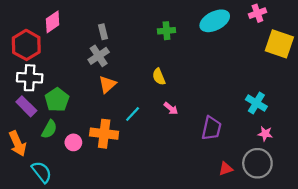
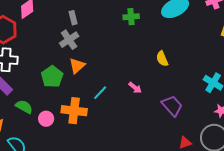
yellow semicircle: (159, 77) -> (162, 59), moved
green pentagon: (57, 100) -> (52, 77), moved
purple trapezoid: (211, 128) -> (172, 106), turned -55
green semicircle: (49, 129) -> (24, 107), turned -90

